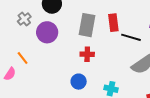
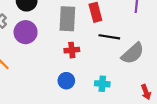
black line: (131, 37) -> (109, 37), moved

